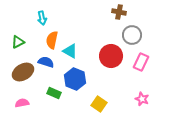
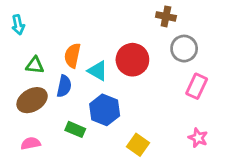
cyan arrow: (42, 18) -> (18, 25), moved
green triangle: (18, 42) -> (35, 65), moved, turned 32
red circle: (111, 56) -> (132, 60), moved
blue semicircle: (46, 62) -> (64, 86), turned 84

